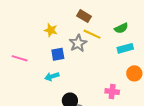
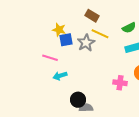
blue square: (58, 54) -> (66, 40), moved
pink line: (20, 58) -> (50, 58), moved
pink cross: (112, 92) -> (120, 83), moved

